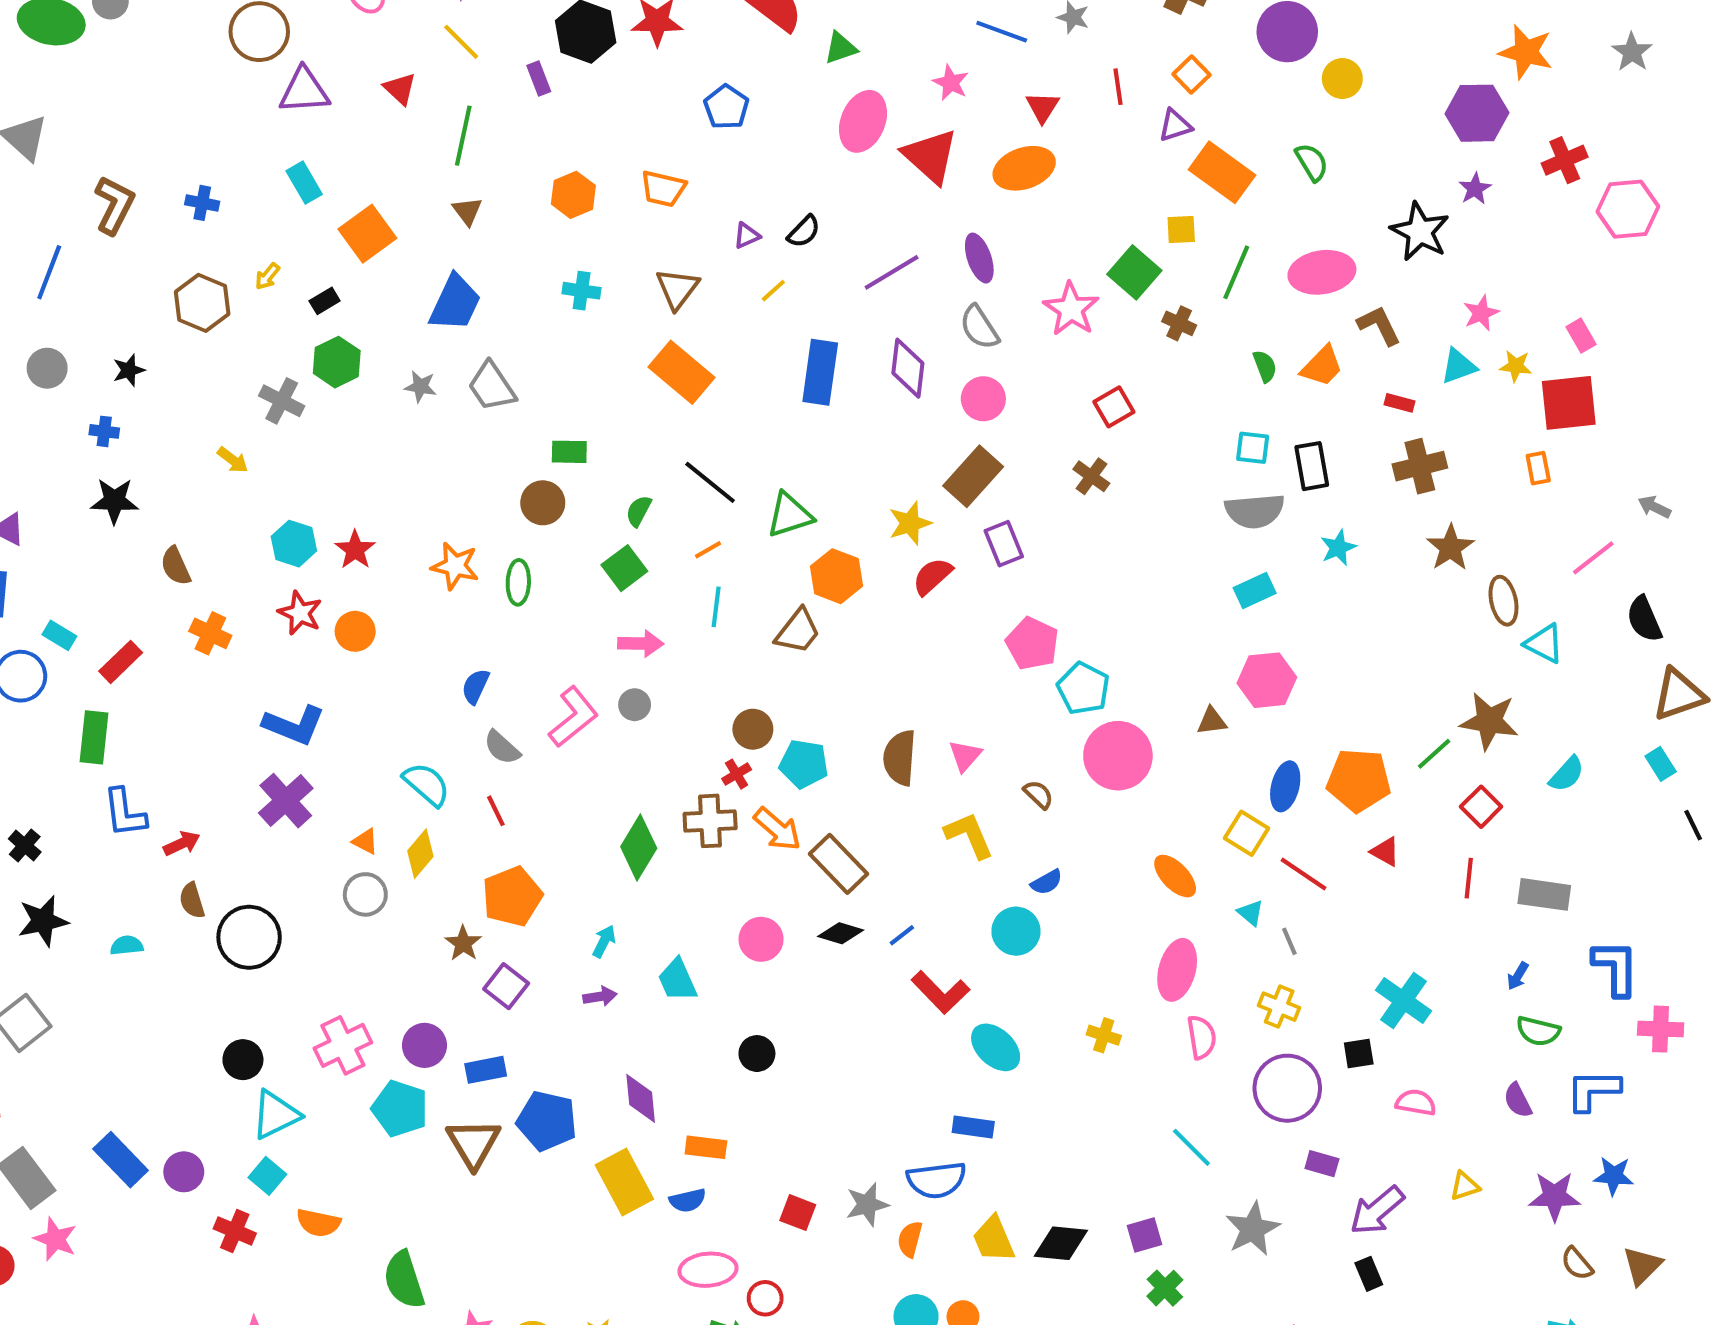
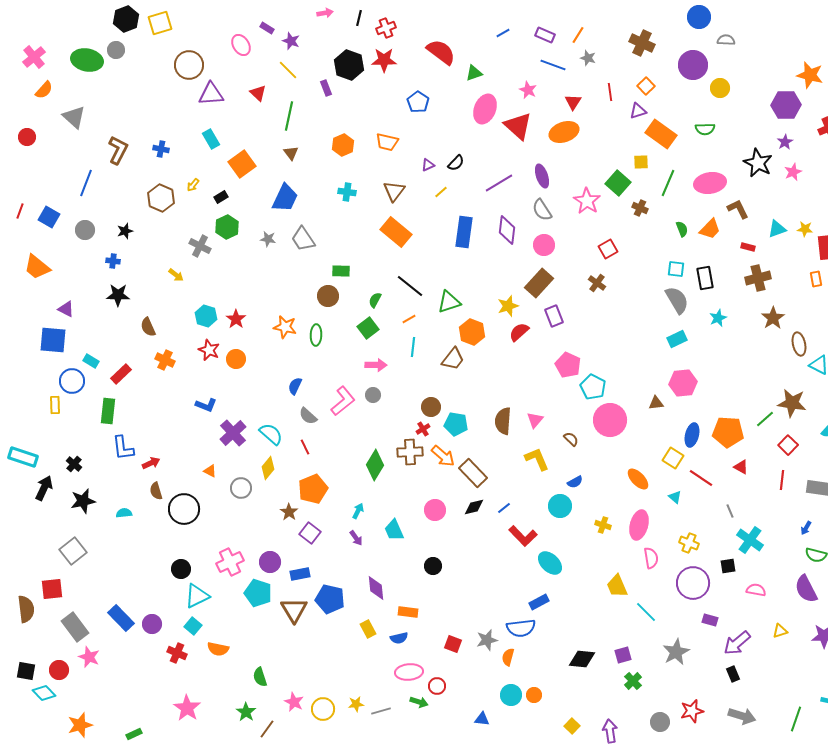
green semicircle: (1312, 162) -> (705, 129), turned 120
pink star: (1481, 313) -> (793, 172), moved
gray semicircle: (1255, 511) -> (677, 300), turned -116
blue L-shape: (294, 725) -> (206, 405), size x0.7
purple cross: (286, 801) -> (233, 433), moved
orange triangle: (365, 841) -> (210, 471), moved
black diamond: (841, 933) -> (474, 507), turned -30
gray line: (1289, 941) -> (730, 511), moved
purple arrow: (600, 996) -> (356, 538), turned 63
yellow cross: (1104, 1035) -> (603, 525), moved
purple semicircle: (1518, 1100) -> (806, 589), size x1.6
blue rectangle: (973, 1127) -> (539, 602), turned -36
yellow rectangle: (624, 1182) -> (368, 629), size x0.6
yellow trapezoid: (994, 1239) -> (617, 586), moved
green semicircle: (404, 1280) -> (260, 677), size x0.7

